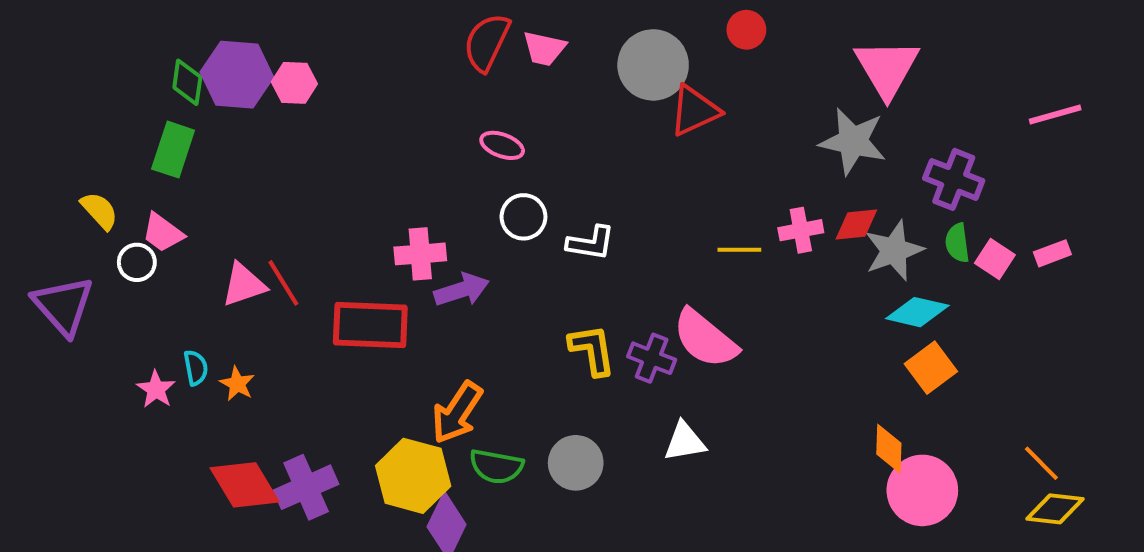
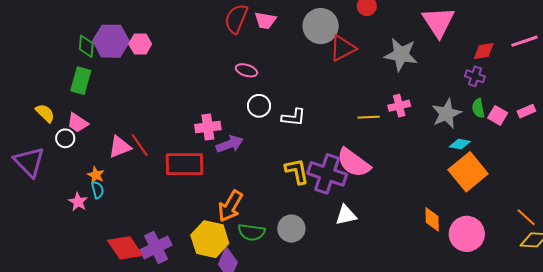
gray star: (853, 141) -> (401, 55), moved
purple cross: (954, 179) -> (475, 76), size x0.7
red diamond: (856, 225) -> (484, 51), moved
cyan diamond: (917, 312) -> (460, 144), size x0.7
purple cross: (652, 358) -> (327, 174), size x1.6
orange square: (931, 368) -> (468, 172), size x1.5
orange star: (237, 384) -> (96, 175), moved
orange diamond: (889, 449) -> (432, 219), moved

